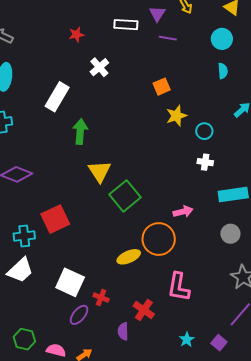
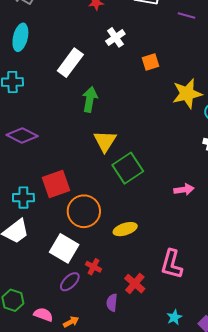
orange square: (162, 87) -> (150, 62), moved
yellow star: (176, 116) -> (187, 94), size x1.4
orange circle: (159, 239) -> (84, 211), moved

